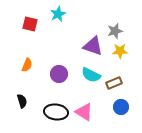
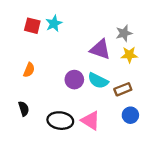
cyan star: (58, 14) -> (54, 24), moved
purple circle: (59, 74) -> (74, 80), moved

